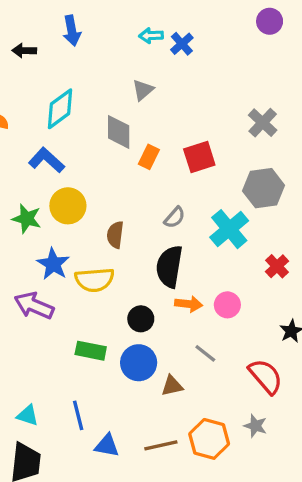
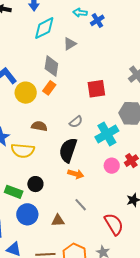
cyan diamond: (60, 109) -> (44, 28), moved
orange rectangle: (149, 157) -> (49, 88), moved
yellow circle: (68, 206) -> (26, 93), moved
brown semicircle: (115, 235) -> (39, 126), turned 84
pink circle: (227, 305) -> (112, 166), moved
black circle: (141, 319) -> (35, 184), moved
blue circle: (139, 363) -> (27, 214), moved

